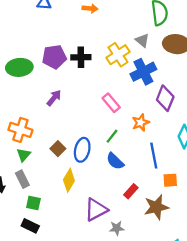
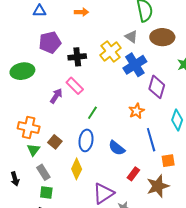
purple pentagon: (54, 57) -> (50, 42), moved
pink rectangle: (111, 103) -> (75, 86), moved
green line: (112, 136) -> (92, 113), moved
brown square: (58, 149) -> (55, 142), moved
gray rectangle: (22, 179) -> (43, 172), moved

